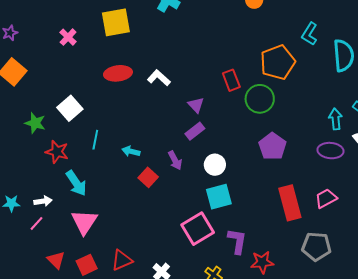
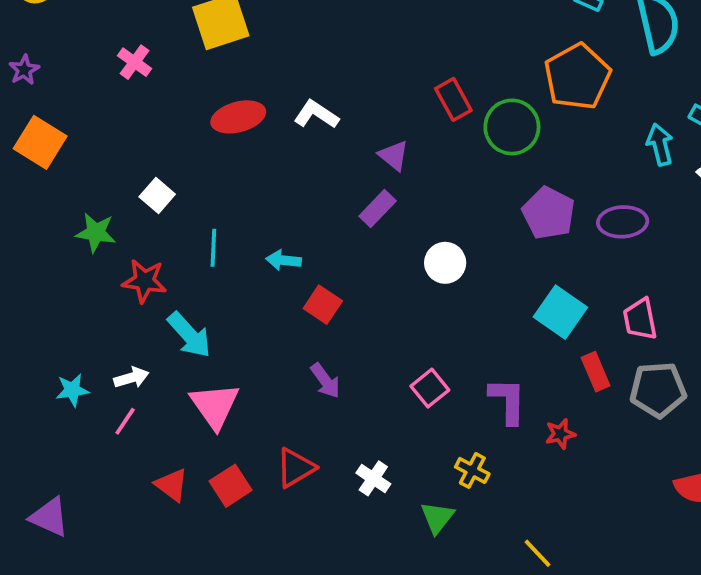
orange pentagon: (278, 62) -> (577, 77), moved
white square: (70, 108) -> (157, 196), size x0.7
purple rectangle: (195, 131) -> (378, 209), moved
purple ellipse: (331, 151) -> (623, 222), moved
purple arrow: (175, 160) -> (325, 381), moved
cyan square: (219, 197) -> (560, 312), moved, turned -32
pink trapezoid: (326, 198) -> (640, 319), moved, turned -65
red rectangle: (290, 203) -> (596, 372), moved, size x0.6
pink square: (198, 229) -> (430, 388), size x0.6
red star: (262, 262) -> (560, 434), size x0.7

